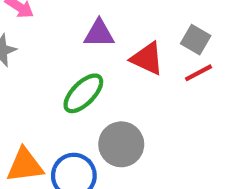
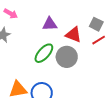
gray circle: (121, 144) -> (67, 57), moved

